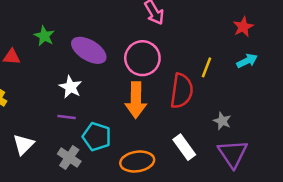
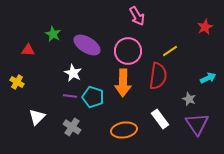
cyan arrow: (247, 61) -> (208, 78), moved
yellow line: (207, 67) -> (170, 51), moved, turned 35
cyan pentagon: (97, 137) -> (93, 97), moved

